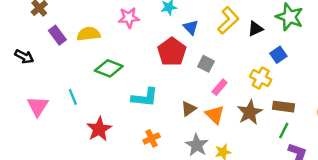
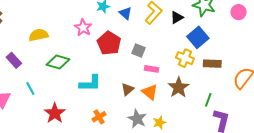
pink star: (129, 18) -> (83, 28), moved, turned -30
blue triangle: (191, 27) -> (125, 13), moved
purple rectangle: (57, 35) -> (14, 60), moved
blue square: (278, 55) -> (198, 37), size x1.5
pink rectangle: (220, 87) -> (151, 69), turned 64
brown rectangle: (283, 107) -> (212, 64), moved

